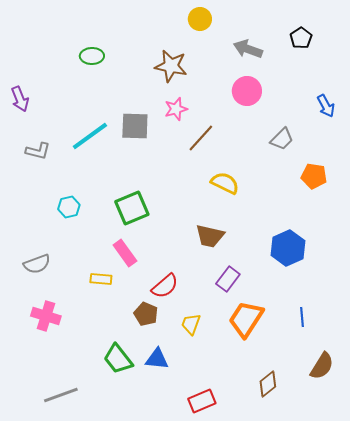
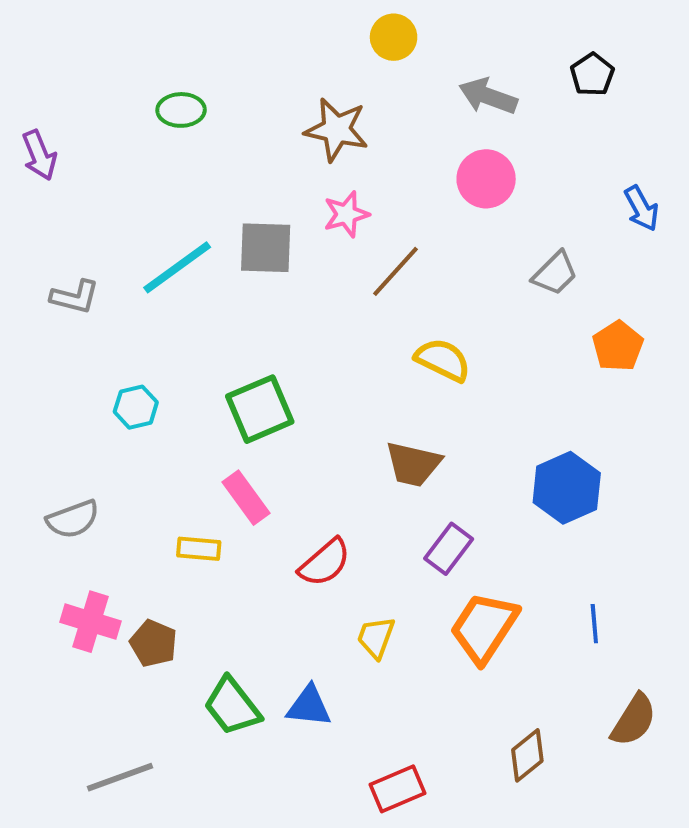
purple arrow: (20, 99) -> (39, 155), moved
orange pentagon: (314, 176) -> (618, 346), turned 30
brown pentagon: (146, 314) -> (153, 643), moved

